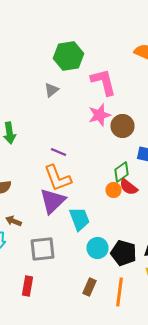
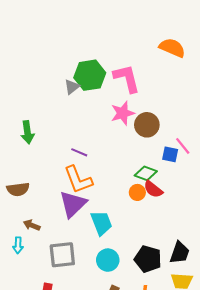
green hexagon: (68, 56) -> (90, 75), moved
green diamond: (122, 172) -> (146, 173), turned 55
cyan circle: (98, 248) -> (108, 260), moved

